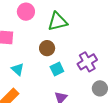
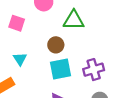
cyan square: (57, 69) -> (61, 69), size x1.5

